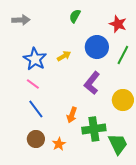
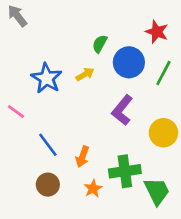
green semicircle: (75, 16) -> (100, 44), moved
gray arrow: (21, 20) -> (17, 16), moved, turned -126
pink line: (33, 84) -> (16, 111), moved
orange arrow: (72, 115) -> (82, 157), moved
orange star: (59, 144) -> (93, 189), moved

